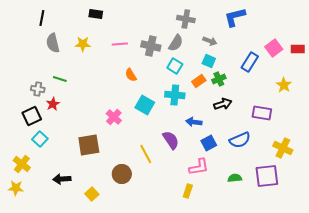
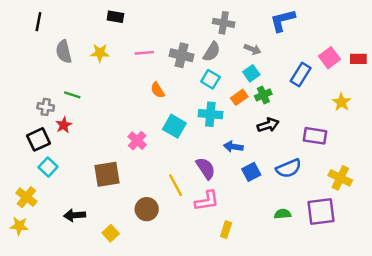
black line: (42, 18) -> (38, 22), moved
cyan square: (209, 61) -> (251, 73), turned 32
pink L-shape: (199, 167) -> (207, 201), moved

